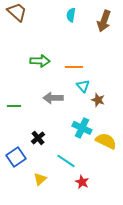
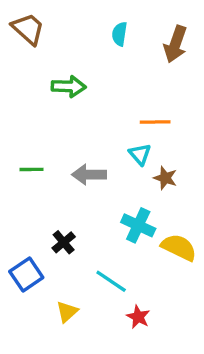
green arrow: (40, 61) -> (69, 86), moved
orange line: (74, 67) -> (155, 122), moved
green line: (14, 106) -> (31, 169), moved

